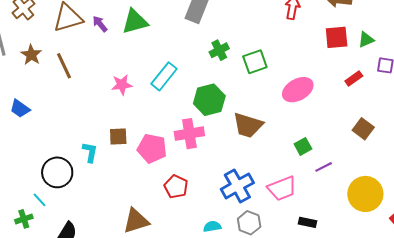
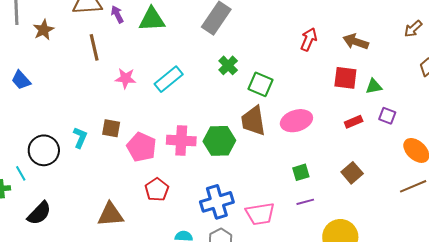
green cross: (219, 50) -> (228, 65), turned -30
green square: (255, 62) -> (261, 84), turned 30
brown line: (64, 66) -> (94, 47), moved
green hexagon: (209, 100) -> (219, 141), moved
brown trapezoid: (248, 125) -> (253, 121), moved, turned 52
green square: (303, 146) -> (301, 172), moved

